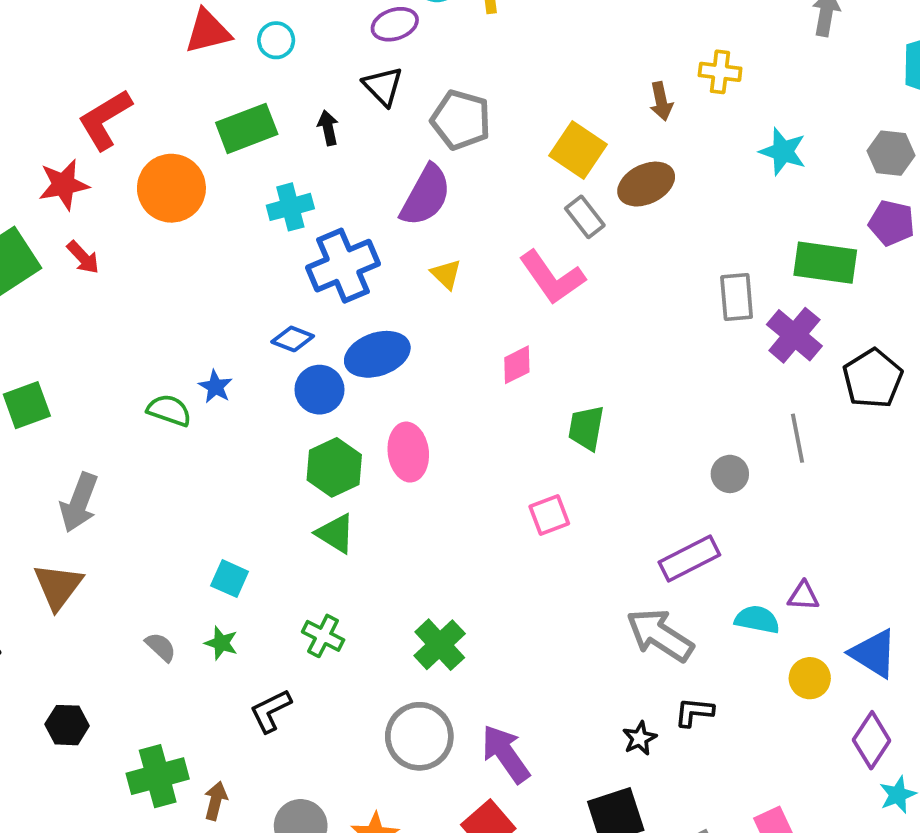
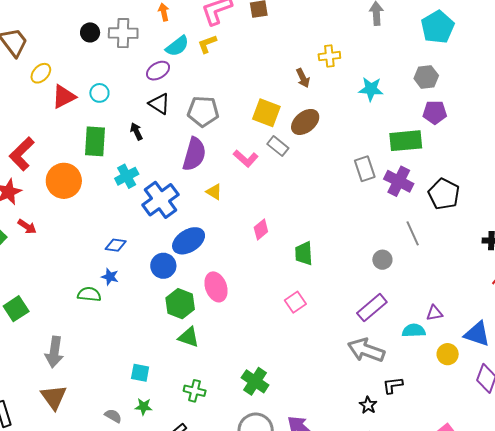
green rectangle: (247, 128) -> (95, 141), turned -52
pink L-shape: (552, 277) -> (246, 158), moved, size x0.7
blue diamond: (293, 339) -> (116, 245), moved

